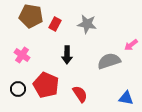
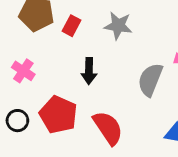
gray semicircle: (109, 61) -> (150, 80), turned -50
red semicircle: (80, 94) -> (108, 128), size x1.4

